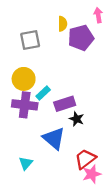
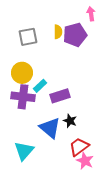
yellow semicircle: (63, 24) -> (58, 32), moved
black star: (77, 119) -> (70, 121), moved
cyan triangle: (26, 163) -> (24, 151), size x1.5
pink star: (92, 174) -> (85, 161), turned -30

